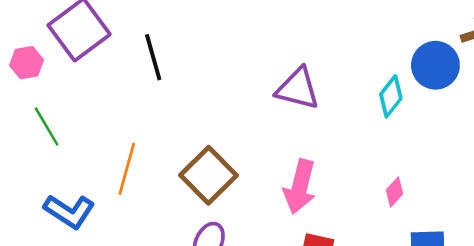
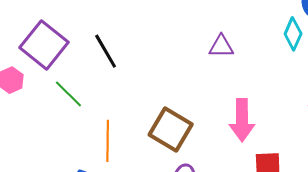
purple triangle: (298, 89) -> (221, 46), size x0.7
green line: (47, 127) -> (68, 94), moved

